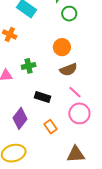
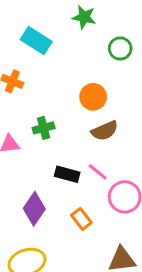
green circle: (69, 14) -> (120, 48), moved
pink line: (75, 92) -> (98, 172), moved

